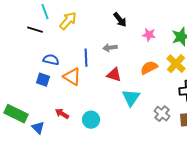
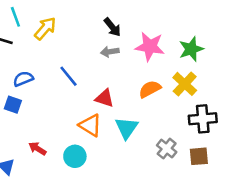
pink star: (149, 35) -> (150, 46), size x1.6
gray arrow: (110, 48) -> (110, 52), moved
blue line: (86, 58) -> (68, 76), turned -36
blue semicircle: (51, 60) -> (23, 79), turned -35
orange triangle: (72, 77) -> (90, 125), moved

